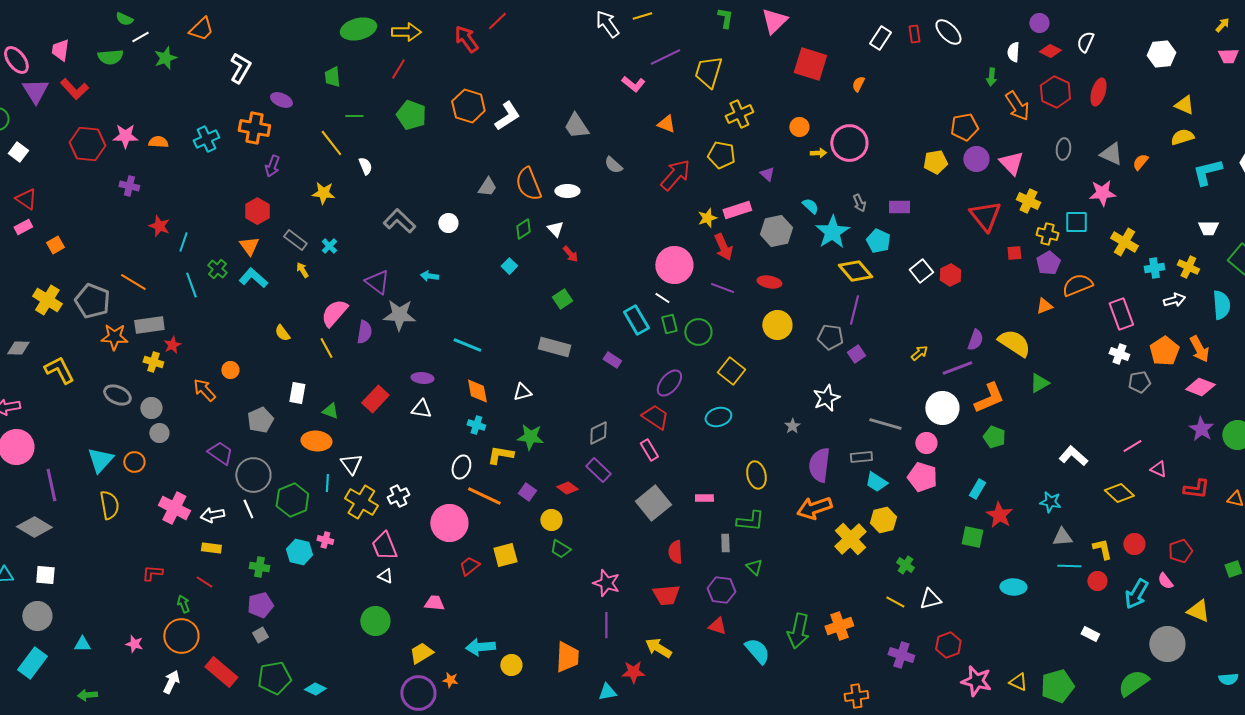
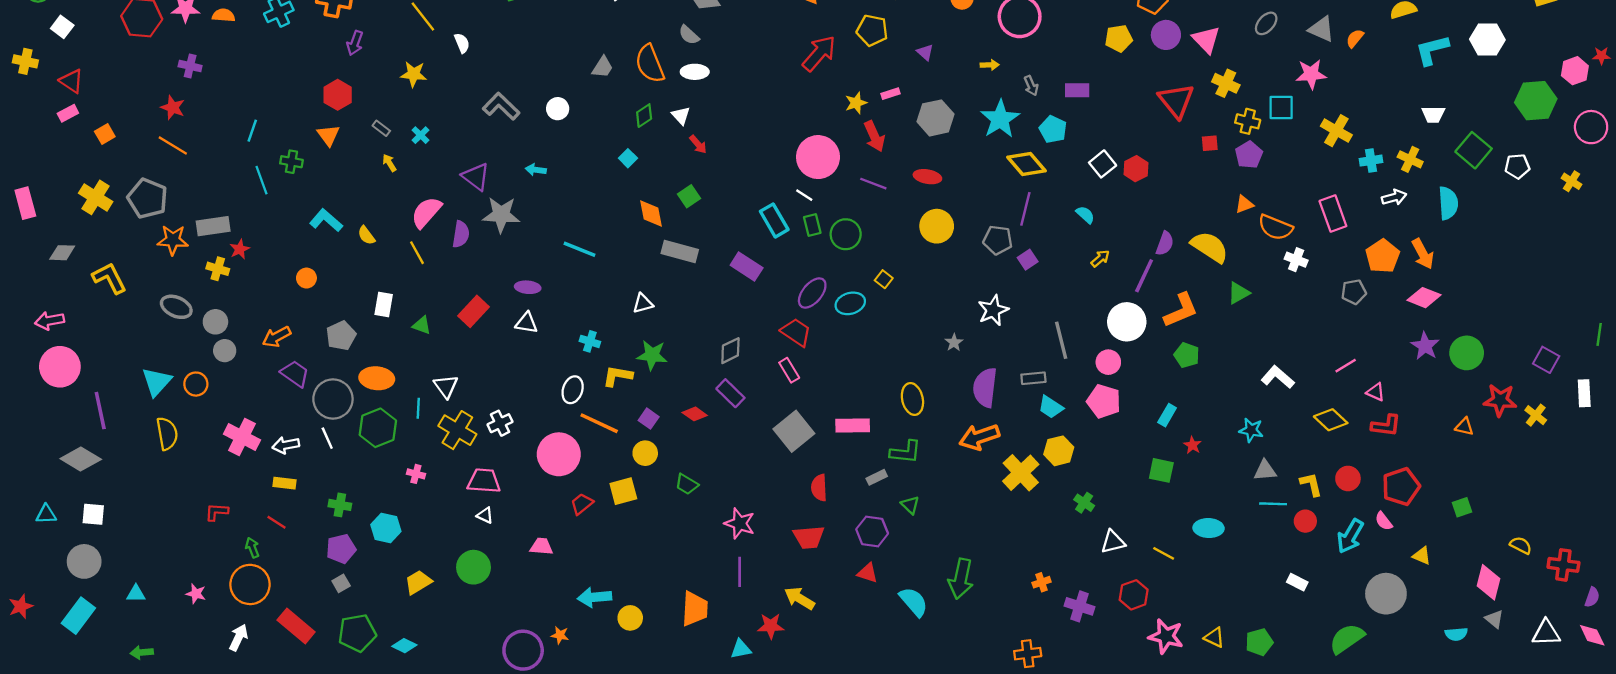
gray ellipse: (1063, 149) -> (1266, 23), turned 35
yellow arrow: (818, 153) -> (990, 65), moved
gray semicircle: (613, 165) -> (689, 35), moved
cyan semicircle: (810, 206) -> (1085, 215), moved
pink rectangle: (737, 210) -> (891, 94), size x0.6
red star: (159, 226) -> (173, 108), moved
gray rectangle: (295, 240) -> (381, 128), size x0.7
green cross: (217, 269) -> (291, 162), turned -30
cyan L-shape: (253, 278) -> (326, 220), moved
orange line: (133, 282) -> (173, 146), moved
orange semicircle: (1077, 285) -> (1275, 227), moved, turned -136
white cross: (1119, 354) -> (1296, 260), moved
purple rectangle: (612, 360) -> (747, 267), size x1.5
purple line: (957, 368) -> (1144, 276), turned -44
yellow square: (731, 371) -> (884, 279), size x0.6
orange arrow: (204, 390) -> (277, 337), moved, turned -75
orange diamond: (477, 391) -> (651, 214), moved
cyan ellipse: (718, 417) -> (850, 303), moved
gray line: (885, 424) -> (1061, 340), turned 60
orange ellipse: (316, 441) -> (377, 378), moved
red L-shape: (1196, 489) -> (1386, 425), moved
pink rectangle: (704, 498) -> (853, 425), size x1.6
red star: (999, 515) -> (1192, 445), size x0.6
yellow circle: (551, 520) -> (645, 453), moved
gray rectangle: (725, 543) -> (877, 477), turned 66
pink trapezoid: (384, 546) -> (484, 481), turned 116
red pentagon: (1180, 551) -> (1401, 487), size x1.4
cyan hexagon: (299, 552) -> (386, 528), moved
yellow line: (895, 602) -> (1164, 553), moved
yellow triangle: (1198, 611) -> (1422, 556), size x0.7
orange cross: (839, 626) -> (1041, 582), moved, size x0.6
yellow trapezoid: (421, 653) -> (418, 582), moved
green pentagon: (1057, 686) -> (1259, 642), size x0.7

